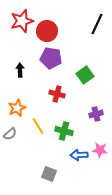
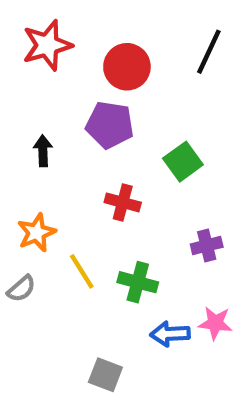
red circle: (47, 31) -> (127, 67), moved

